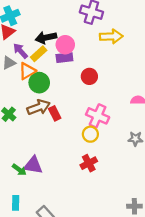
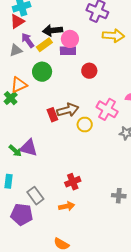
orange triangle: (27, 71) -> (19, 85), moved
brown arrow: (39, 107) -> (68, 110), moved
red rectangle: (55, 113) -> (52, 115), moved
pink cross: (98, 116) -> (107, 109), moved
red cross: (89, 163) -> (73, 182), moved

